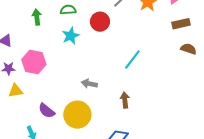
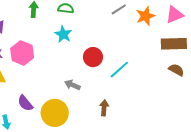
red circle: (100, 22) -> (93, 57), moved
brown rectangle: (181, 24) -> (174, 44), size x1.4
cyan star: (71, 36) -> (63, 34), turned -30

